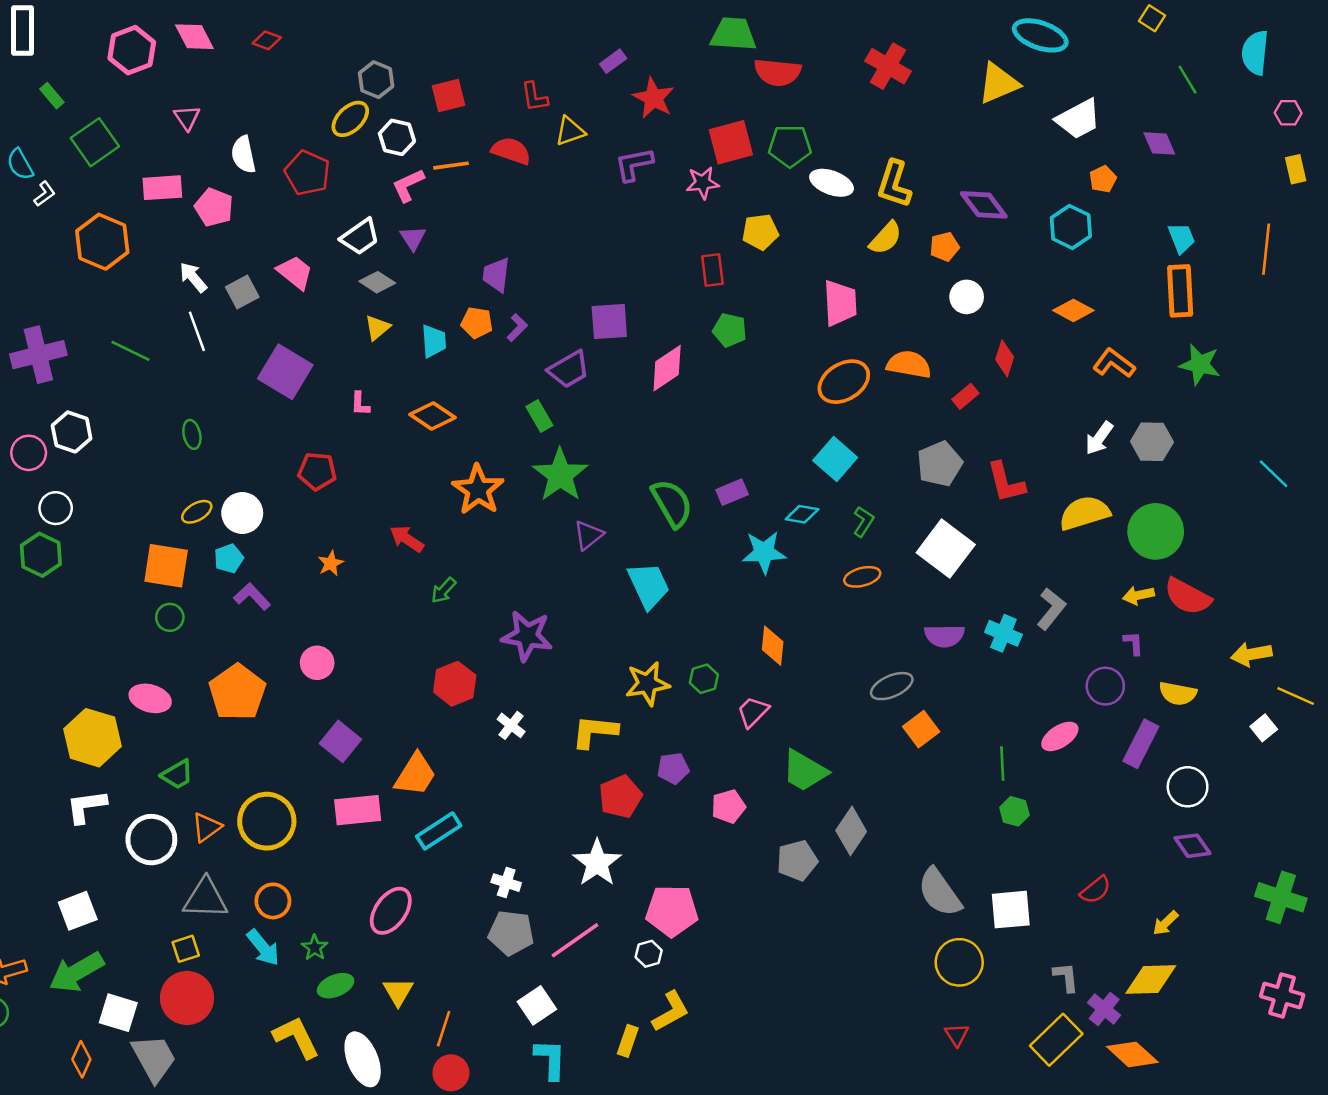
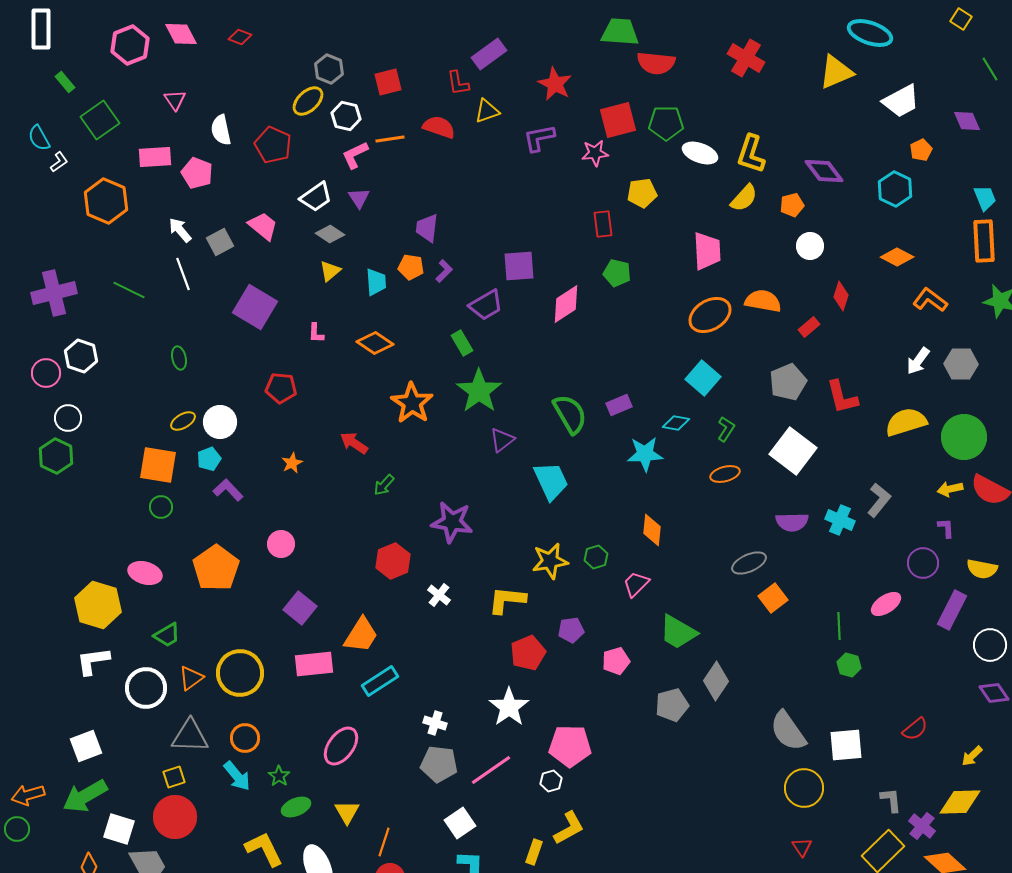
purple rectangle: (613, 61) -> (489, 54), moved, size x1.6

